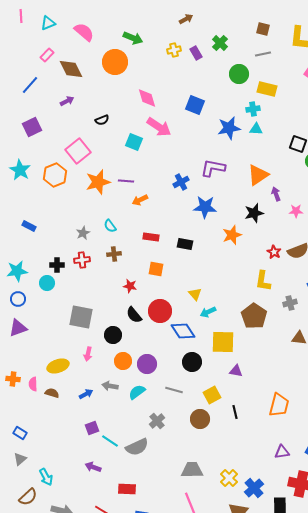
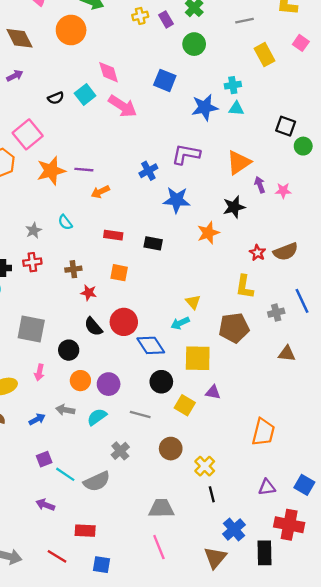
green circle: (239, 74) -> (194, 44), moved
yellow rectangle: (267, 89) -> (264, 55), moved, turned 48
cyan square: (134, 142) -> (85, 94), moved, turned 30
pink star: (296, 211) -> (283, 191), moved
brown cross: (114, 254) -> (73, 269), moved
yellow triangle: (195, 294) -> (193, 302), moved
brown pentagon: (254, 316) -> (234, 328), turned 30
yellow square: (212, 395) -> (185, 405), moved, turned -30
black line: (235, 412) -> (212, 494), moved
yellow cross: (229, 478) -> (205, 466), moved

